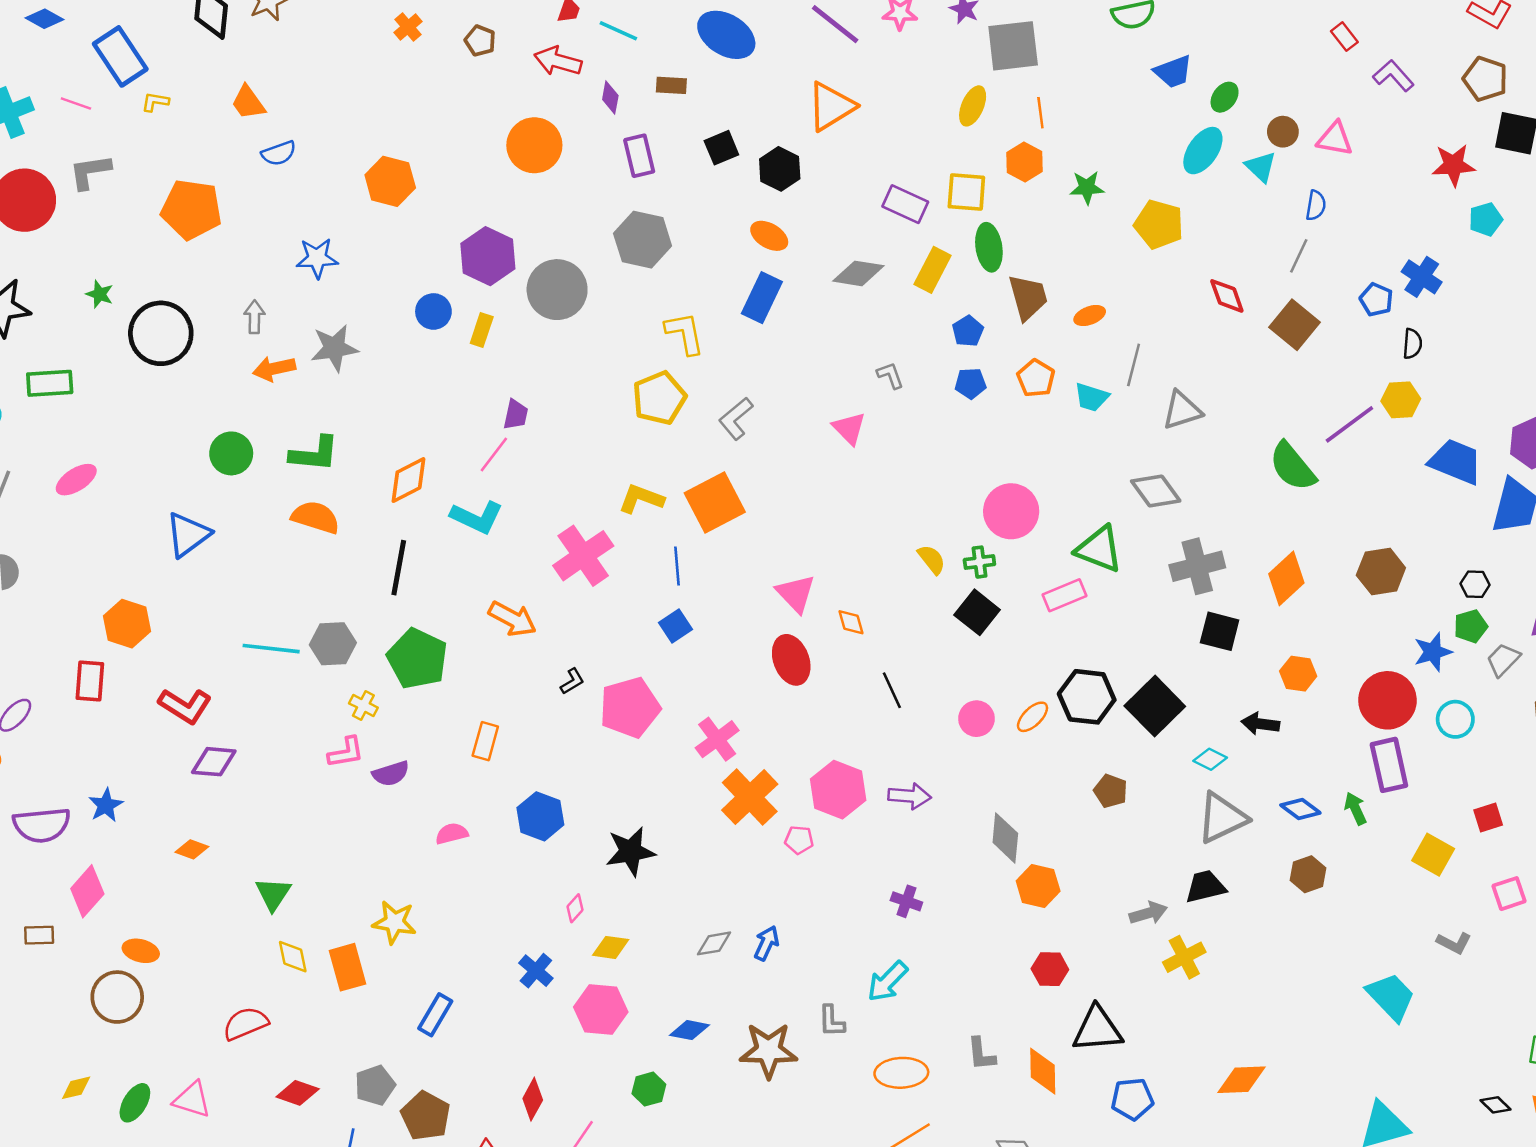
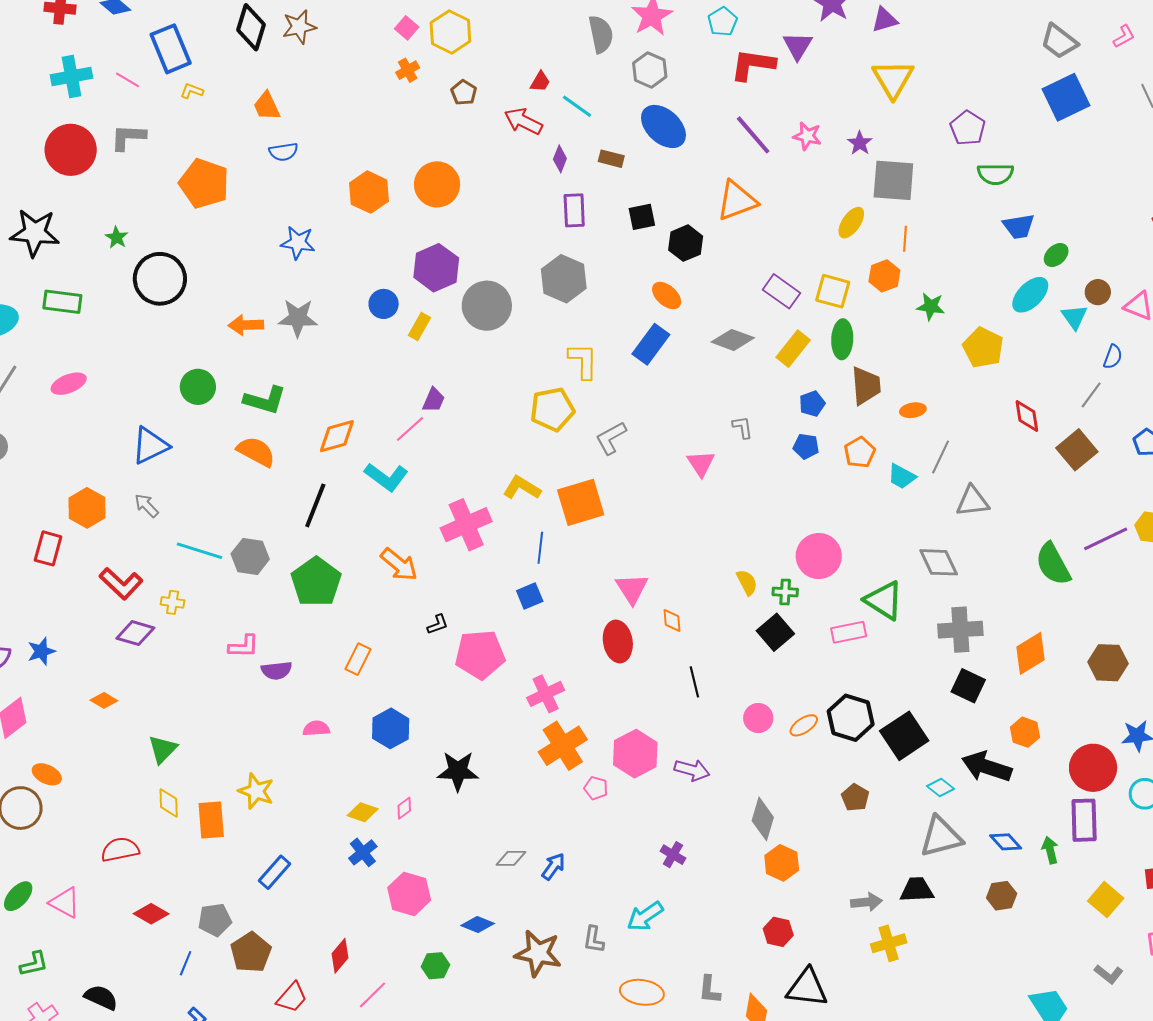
orange circle: (534, 145) -> (437, 184), moved
gray arrow: (254, 317) -> (147, 506), moved, turned -56
yellow cross: (363, 705) -> (173, 602), moved, turned -30
black arrow: (1260, 724) -> (987, 767), size x1.6
yellow diamond: (611, 947) -> (363, 812), moved

